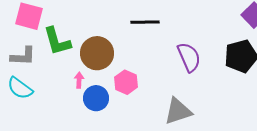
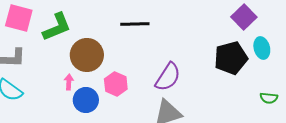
green L-shape: (57, 41) -> (57, 27), moved, turned -96
purple semicircle: (189, 57) -> (168, 77), moved, turned 56

